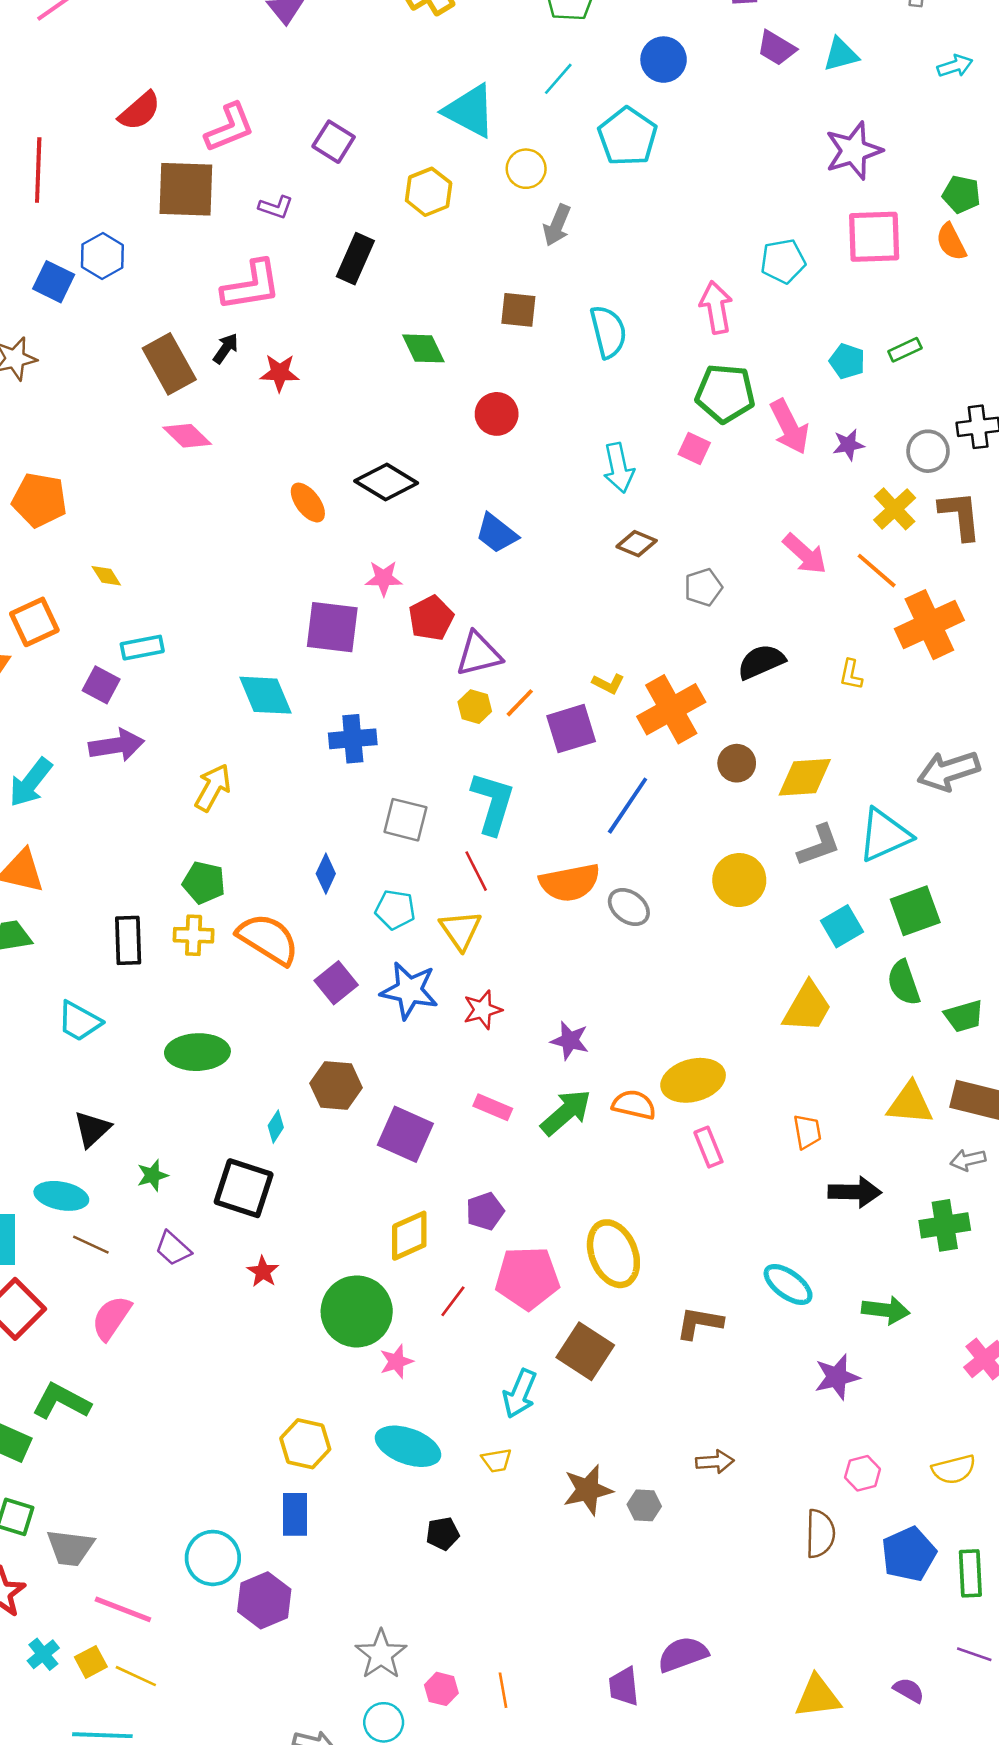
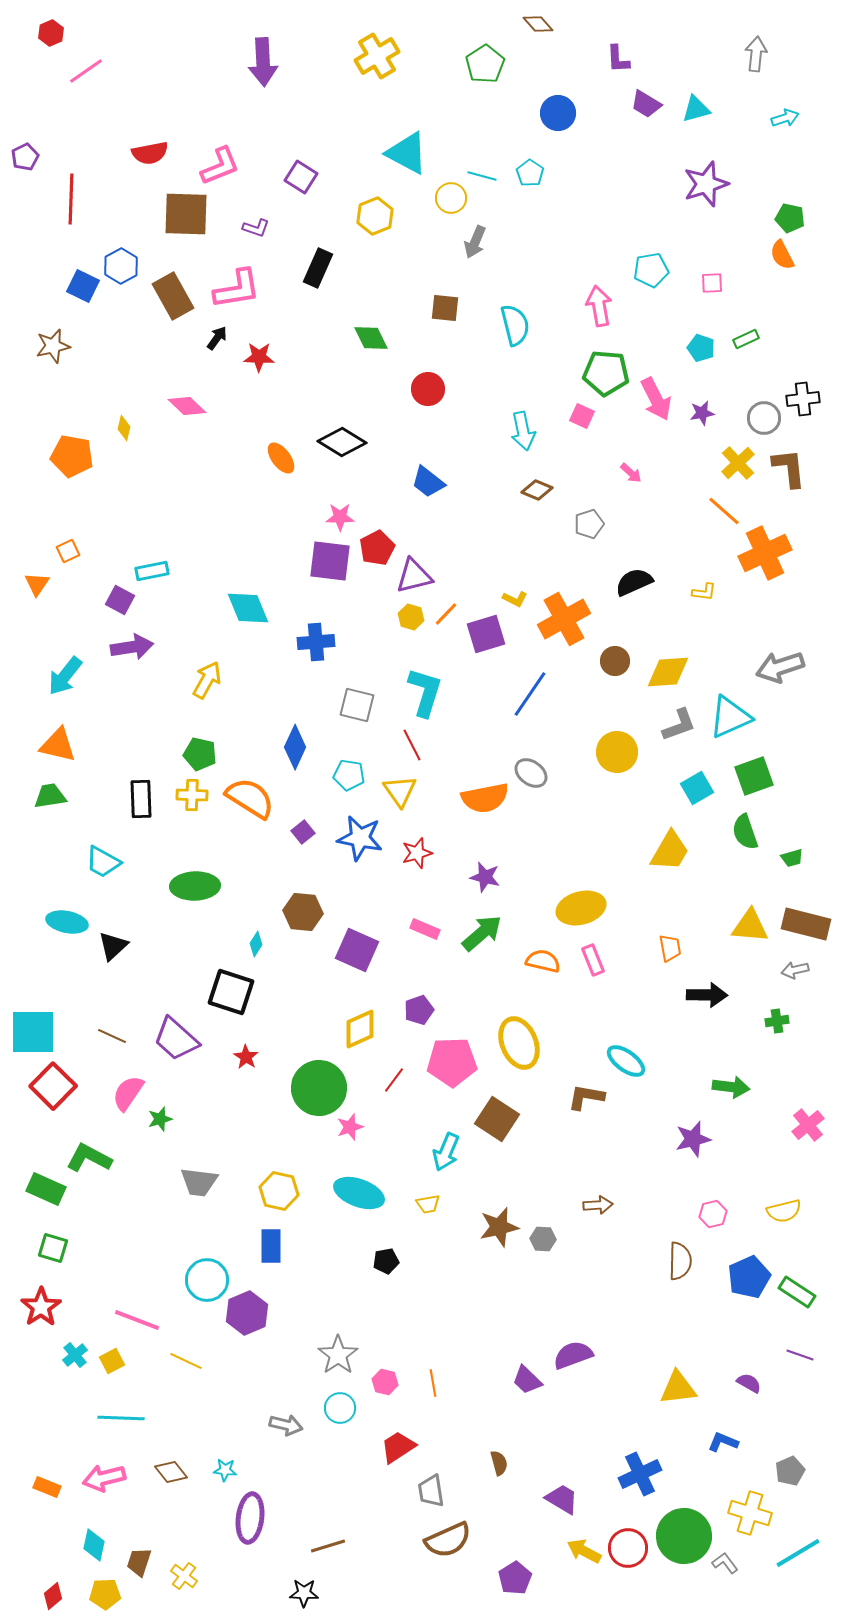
cyan line: (558, 79) -> (482, 176), moved, turned 64
red semicircle: (140, 111) -> (150, 153), turned 30
cyan pentagon: (628, 137) -> (530, 173), size x0.6
pink square: (874, 237) -> (712, 283), moved, size x0.5
brown rectangle: (169, 364) -> (173, 296), moved
pink arrow: (805, 554) -> (631, 473), moved, size x0.6
yellow diamond: (106, 576) -> (124, 428), moved, turned 45
orange square: (34, 622) -> (68, 551), size x0.6
purple square: (332, 627) -> (330, 561), moved
yellow L-shape: (851, 675) -> (704, 592), turned -95
blue diamond: (326, 874) -> (295, 747), size x1.4
orange semicircle: (570, 883) -> (485, 798), moved
purple square: (336, 983) -> (303, 832), size x0.7
green trapezoid: (964, 1016) -> (792, 858), size x0.7
orange semicircle: (634, 1105) -> (543, 961), moved
green star: (152, 1175) -> (160, 1119), moved
cyan ellipse: (61, 1196) -> (67, 922), moved
green cross: (945, 1225) -> (777, 1021), size x0.6
purple trapezoid: (173, 1249) -> (176, 1039), size x1.6
cyan ellipse: (788, 1284) -> (626, 1061), moved
gray trapezoid: (70, 1548) -> (199, 1182), moved
green rectangle: (970, 1573) -> (797, 1292), turned -54
yellow line: (136, 1676) -> (186, 1361), moved
purple trapezoid: (624, 1686) -> (527, 1380), turned -40

